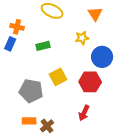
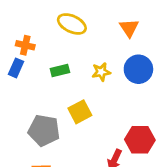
yellow star: (82, 38) -> (101, 72), moved
blue circle: (102, 57) -> (138, 69), moved
red hexagon: (90, 82) -> (140, 140), moved

